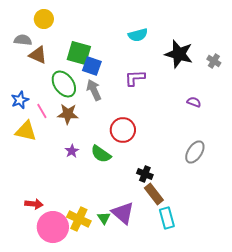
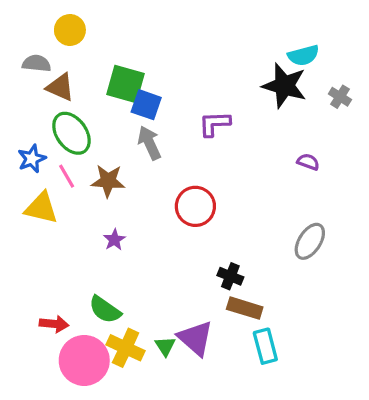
cyan semicircle: (138, 35) -> (303, 55), moved
green ellipse: (64, 84) -> (71, 133), moved
green semicircle: (101, 154) -> (105, 310), moved
brown rectangle: (154, 194) -> (245, 308), turned -35

